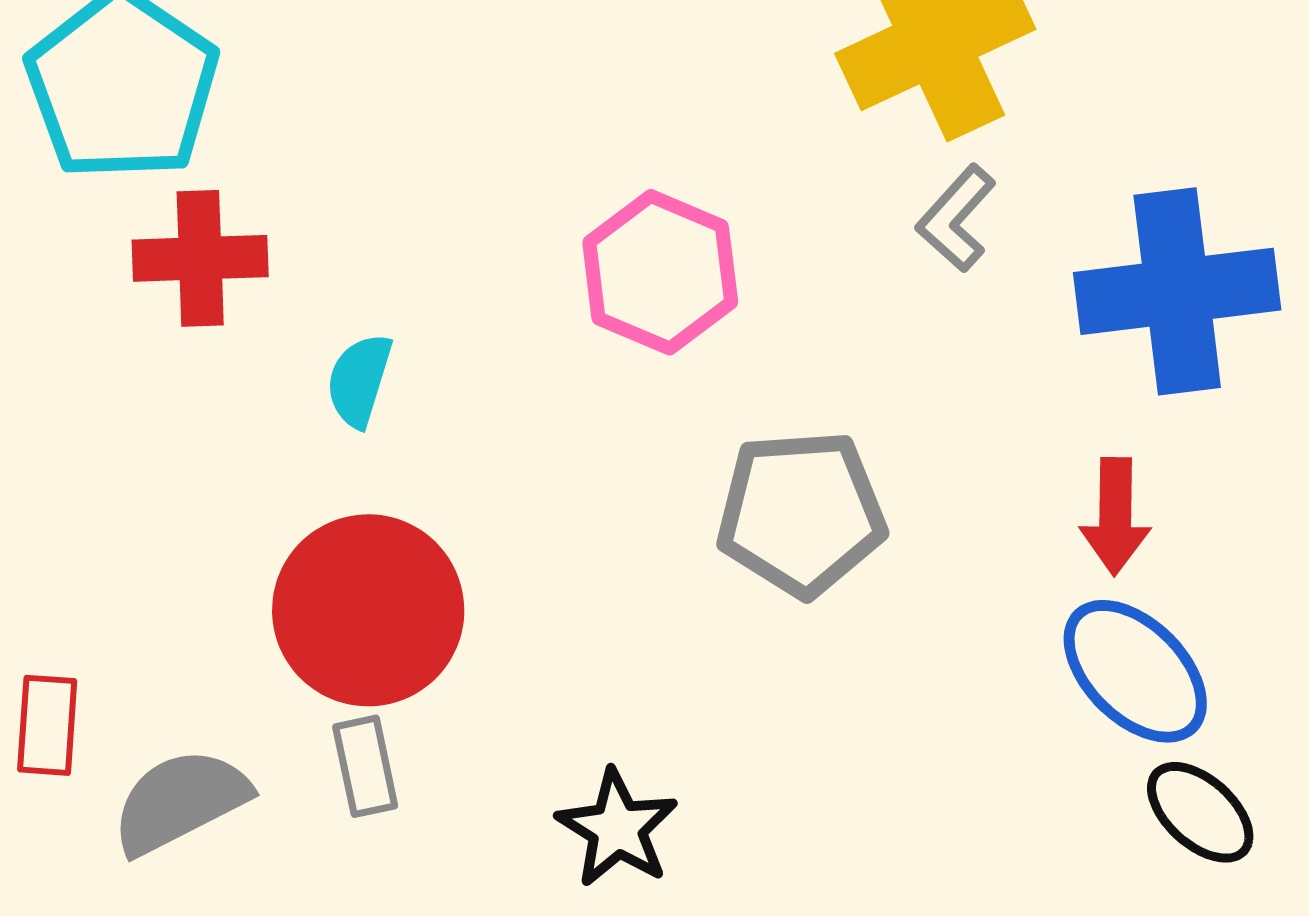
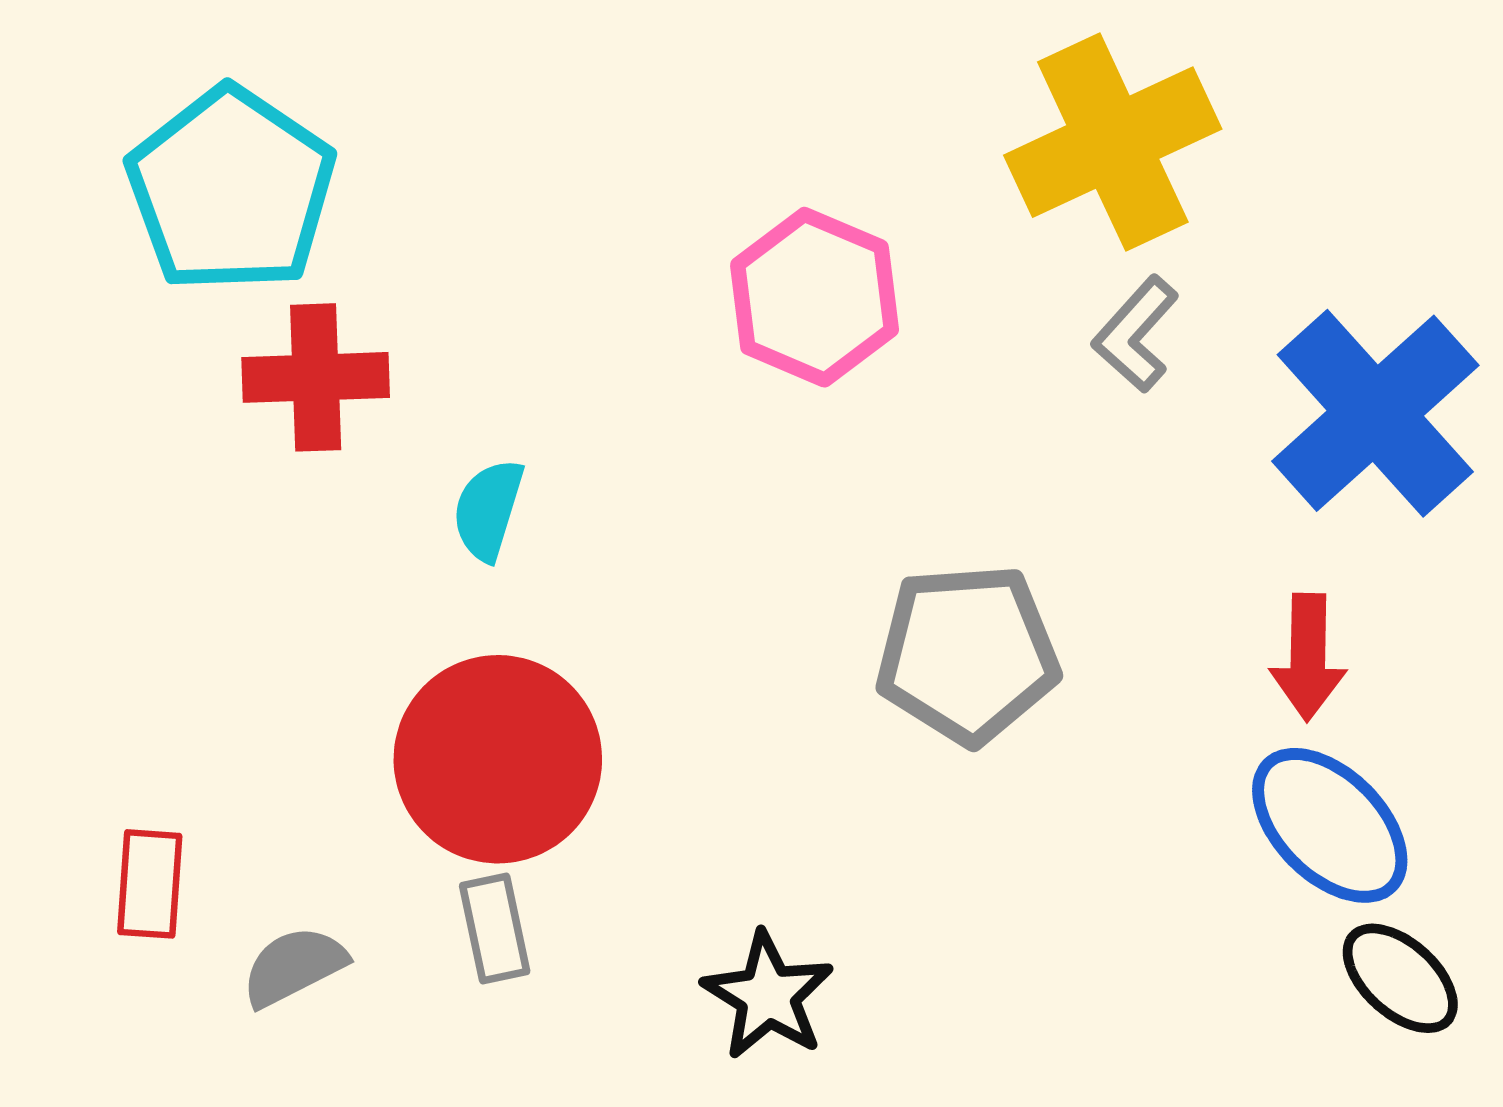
pink hexagon: (660, 272) -> (815, 297), moved
blue cross: (1177, 291) -> (1375, 413), turned -35
gray semicircle: (180, 801) -> (294, 966), size x0.7

